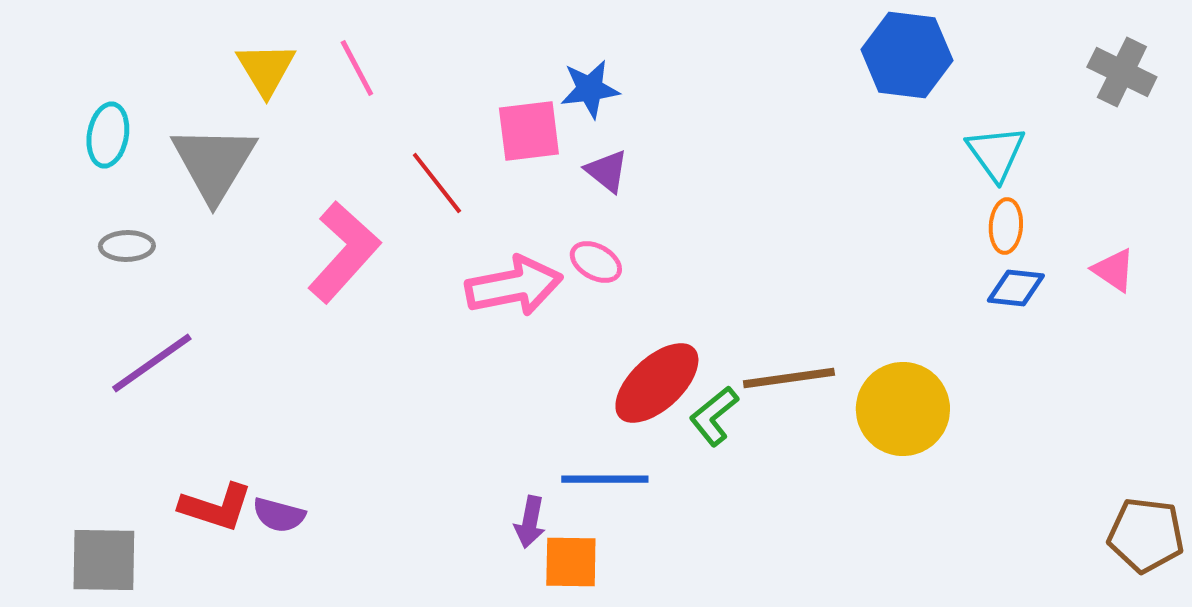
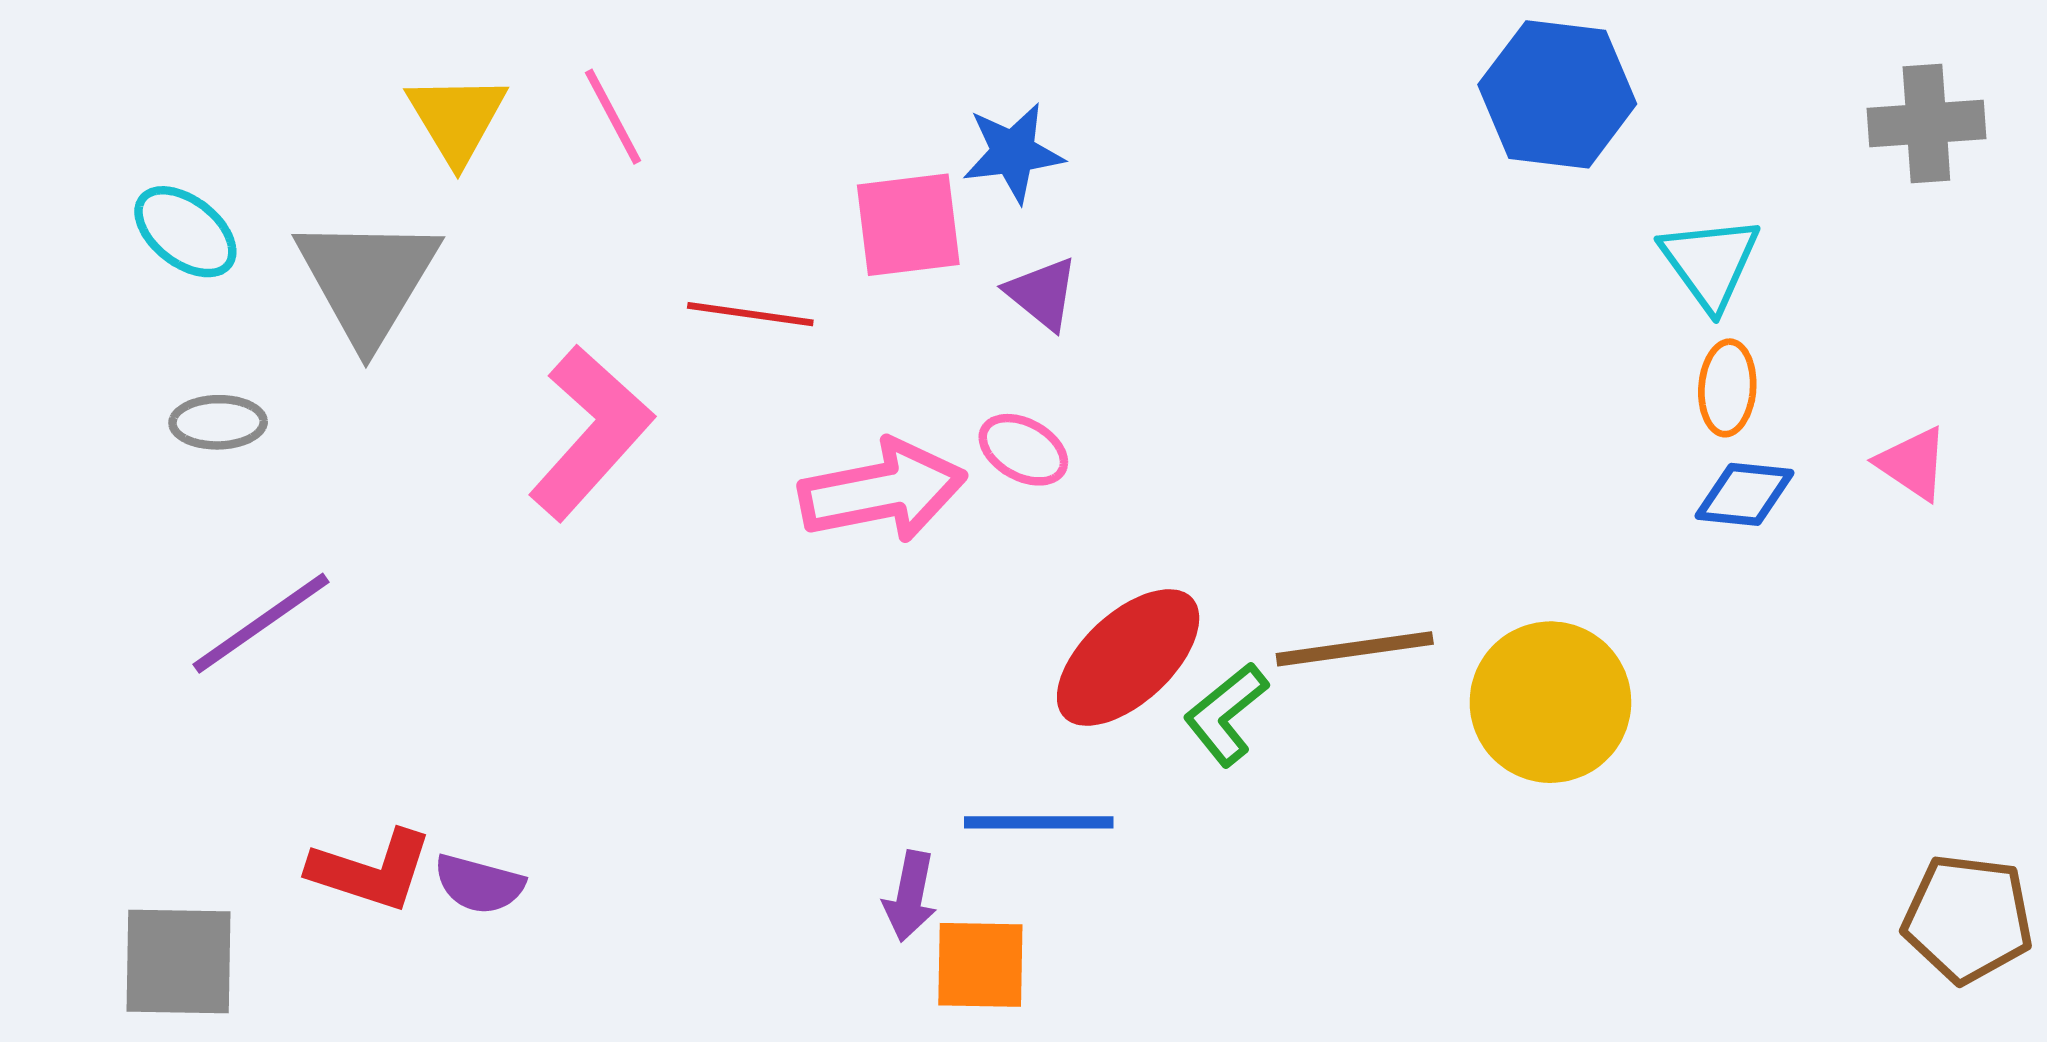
gray cross: (1122, 72) -> (1926, 124), turned -30
cyan ellipse: (108, 135) -> (185, 232), turned -62
red line: (437, 183) -> (750, 314), turned -44

